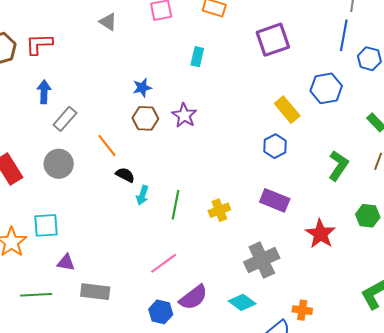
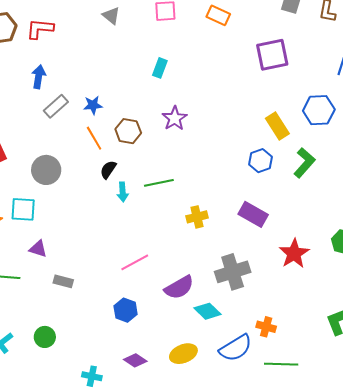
cyan rectangle: (197, 57) -> (160, 68), moved
blue star: (142, 88) -> (93, 105), moved
brown hexagon: (145, 118) -> (128, 131), moved
gray circle: (59, 164) -> (46, 170), moved
green L-shape: (338, 166) -> (304, 163), moved
black semicircle: (125, 175) -> (108, 170), turned -90
cyan arrow: (142, 195) -> (123, 192), turned -30
green line: (176, 205) -> (159, 183), moved, turned 60
gray rectangle: (95, 292) -> (63, 281), size x0.7
purple semicircle: (193, 297) -> (179, 287), moved

